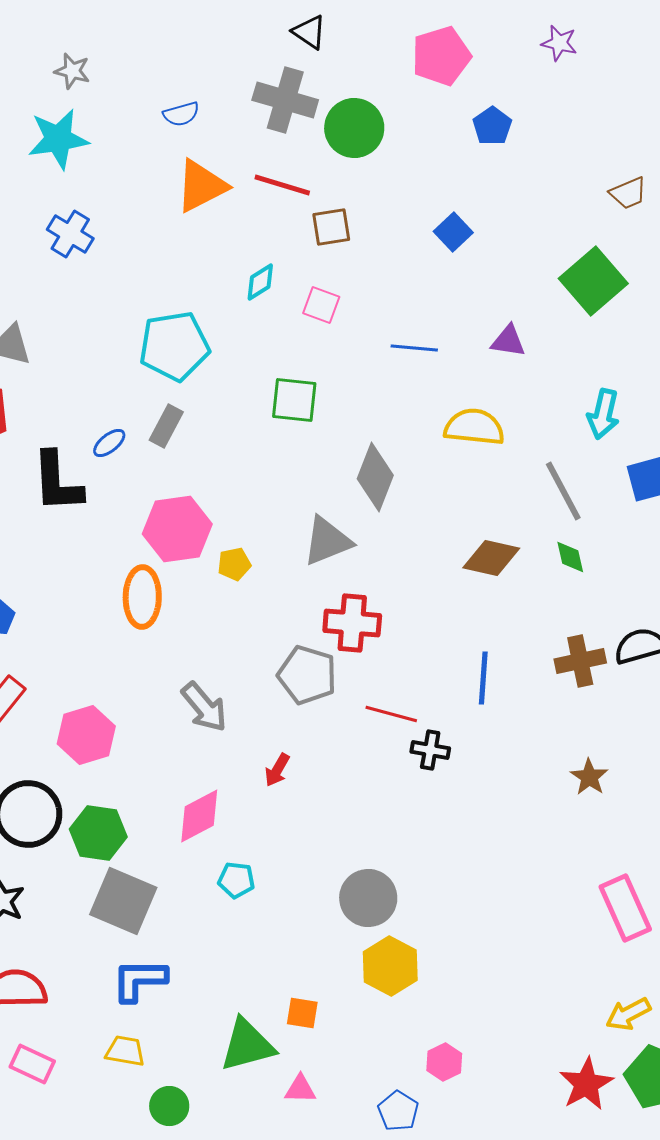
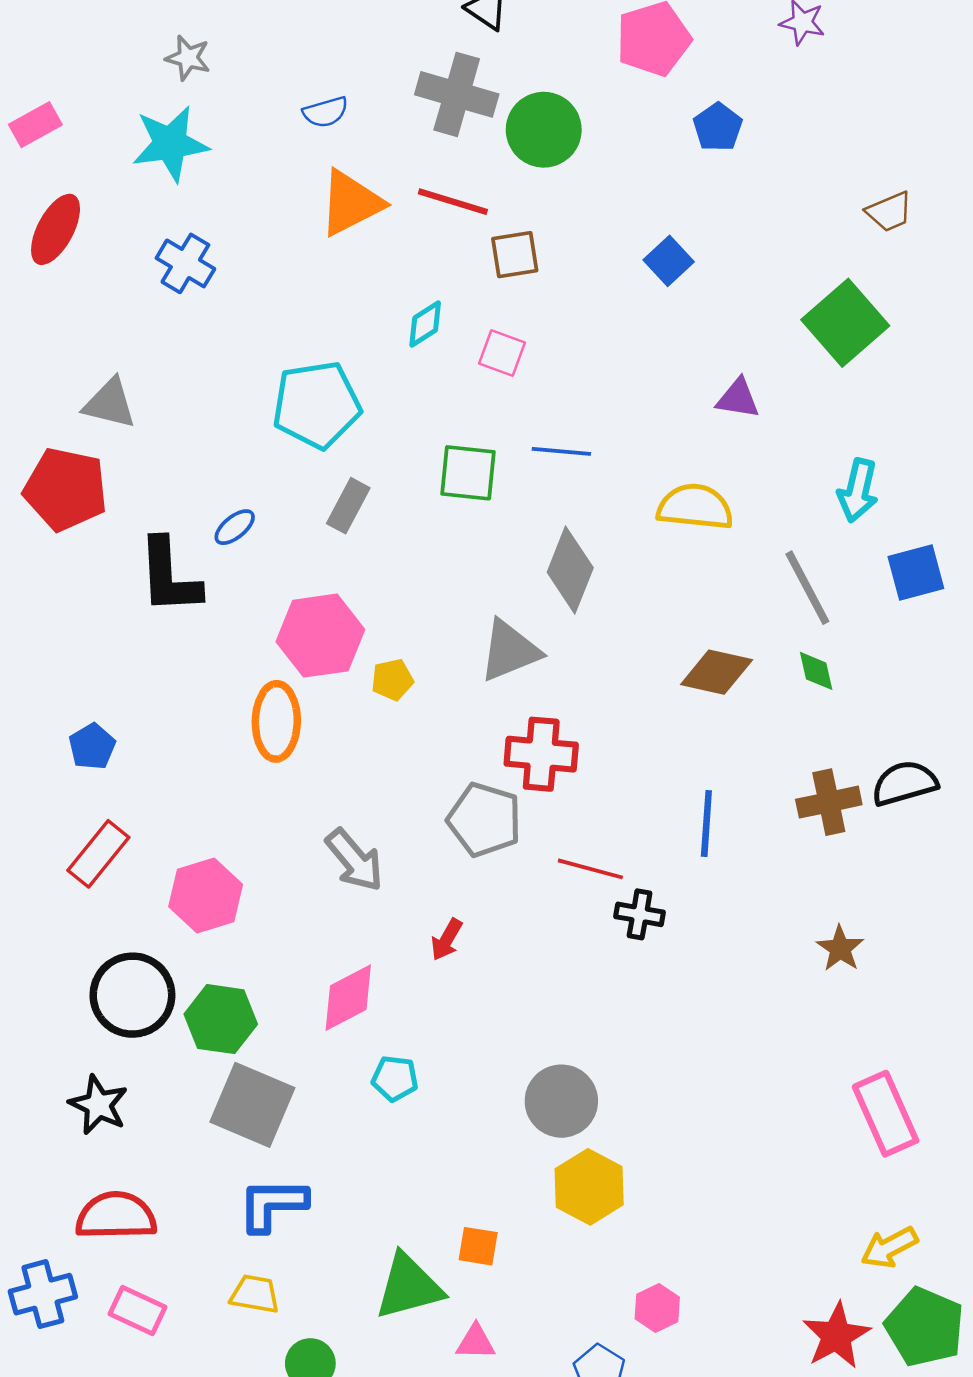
blue line: (414, 348) -> (561, 451), moved
gray rectangle: (166, 426) -> (348, 506), moved

